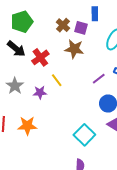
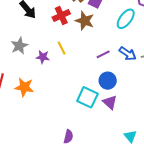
red cross: (40, 57) -> (61, 16), moved
cyan square: (84, 135) -> (87, 97), moved, turned -30

